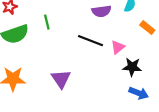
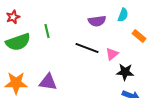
purple triangle: (61, 79) -> (48, 82), moved, turned -48

